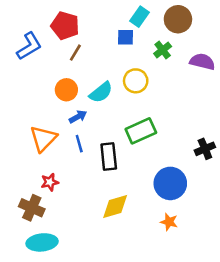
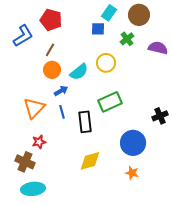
brown line: (75, 53) -> (50, 50), moved

